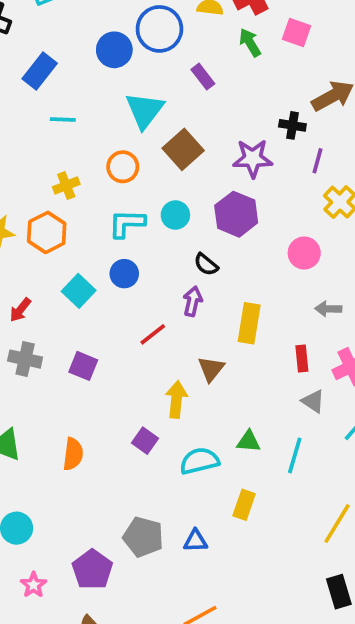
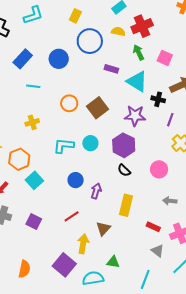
pink square: (297, 33) -> (165, 58), moved
blue circle: (114, 50) -> (59, 59), moved
purple rectangle: (203, 77) -> (111, 69), turned -40
cyan triangle: (145, 110) -> (137, 81), moved, turned -40
orange circle: (123, 167) -> (69, 103), moved
orange hexagon: (47, 232) -> (19, 159), moved
black semicircle: (206, 264) -> (124, 170), moved
blue circle: (124, 274) -> (76, 180), moved
red line: (153, 334) -> (72, 216), moved
red rectangle: (302, 359) -> (153, 227), turned -64
purple square: (145, 441) -> (64, 265), size x1.6
green triangle: (248, 441) -> (113, 262), moved

